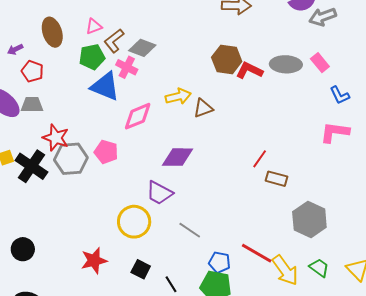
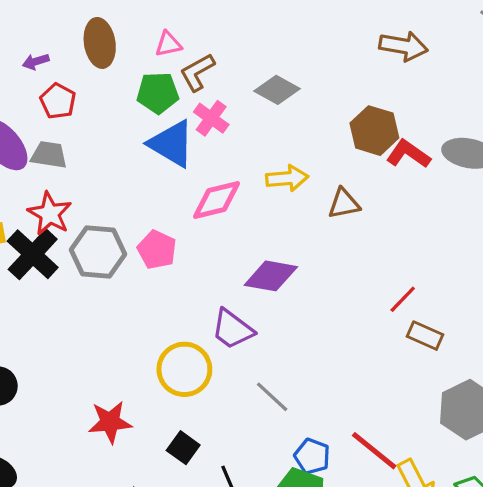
gray diamond: (142, 48) -> (277, 90), moved
brown triangle: (203, 108) -> (344, 204), moved
red star: (56, 138) -> (50, 214), moved

